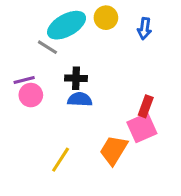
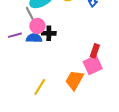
gray line: (47, 47) -> (30, 13), turned 32
pink circle: (31, 95) -> (37, 26), moved
blue semicircle: (80, 99) -> (34, 38), moved

